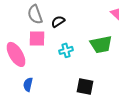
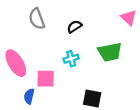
black semicircle: (58, 21) -> (74, 27), moved
pink square: (37, 38) -> (46, 79), moved

